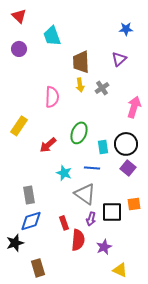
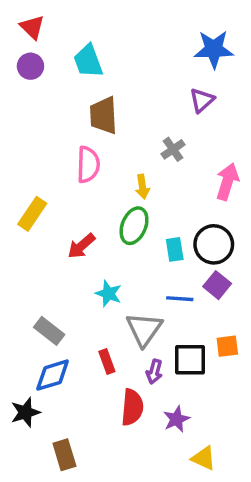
blue star: (126, 29) -> (214, 49), size x1.6
purple circle: (19, 49) -> (30, 66), moved
brown trapezoid: (81, 62) -> (103, 115), moved
yellow arrow: (80, 85) -> (142, 187), moved
blue line: (92, 168) -> (180, 299), moved
gray triangle: (85, 194) -> (144, 329), turned 30
gray rectangle: (29, 195) -> (49, 331), turned -42
red rectangle: (64, 223) -> (107, 361), moved

